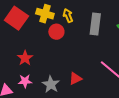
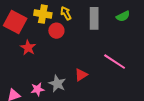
red star: (25, 58) -> (28, 48), moved
pink star: (25, 81) -> (37, 89), moved

